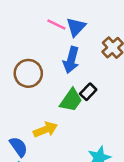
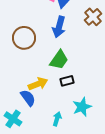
black rectangle: (88, 92) -> (67, 81), moved, turned 32
blue semicircle: (18, 147) -> (28, 98), moved

